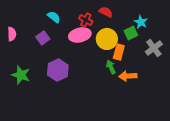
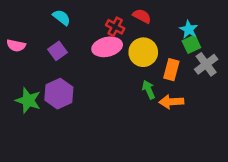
cyan semicircle: (54, 17) -> (62, 17), moved
green square: (131, 33) -> (191, 44), moved
pink semicircle: (12, 34) -> (16, 46), turned 104
orange rectangle: (119, 52) -> (171, 70), moved
purple hexagon: (58, 70) -> (59, 94), moved

